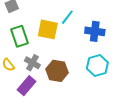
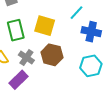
cyan line: (67, 17) -> (76, 13), moved
brown hexagon: (57, 71) -> (52, 55), moved

